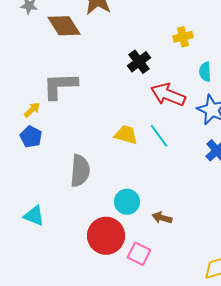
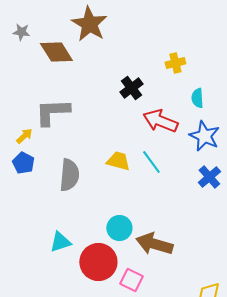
gray semicircle: (80, 171) -> (69, 175), moved
cyan triangle: (34, 216) -> (60, 242), moved, turned -40
brown arrow: (162, 218) -> (154, 244), size x1.8

